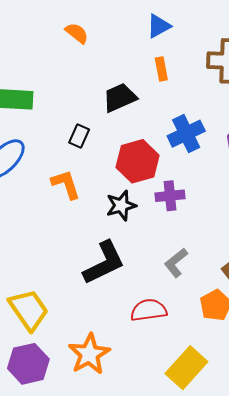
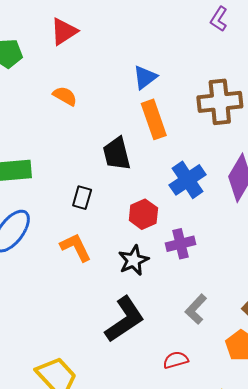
orange rectangle: (161, 69) -> (154, 119), size x1.6
black trapezoid: (120, 98) -> (117, 154), turned -72
red hexagon: (138, 161) -> (143, 214), size x0.7
red semicircle: (149, 310) -> (176, 360), size x0.7

